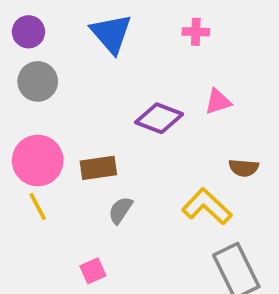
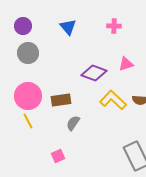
blue triangle: (111, 34) -> (68, 27), size x0.7
yellow L-shape: (207, 206) -> (113, 100), moved

